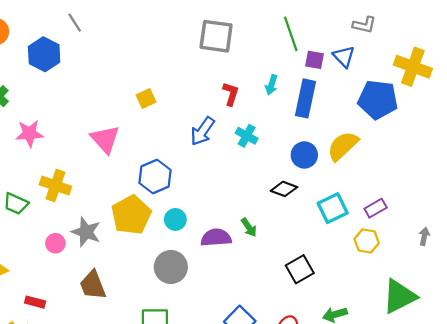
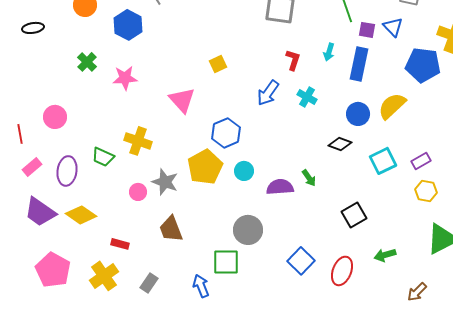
pink star: (29, 133) -> (125, 78), moved
yellow hexagon: (367, 241) -> (426, 191), moved
gray circle: (171, 267) -> (248, 230), moved

